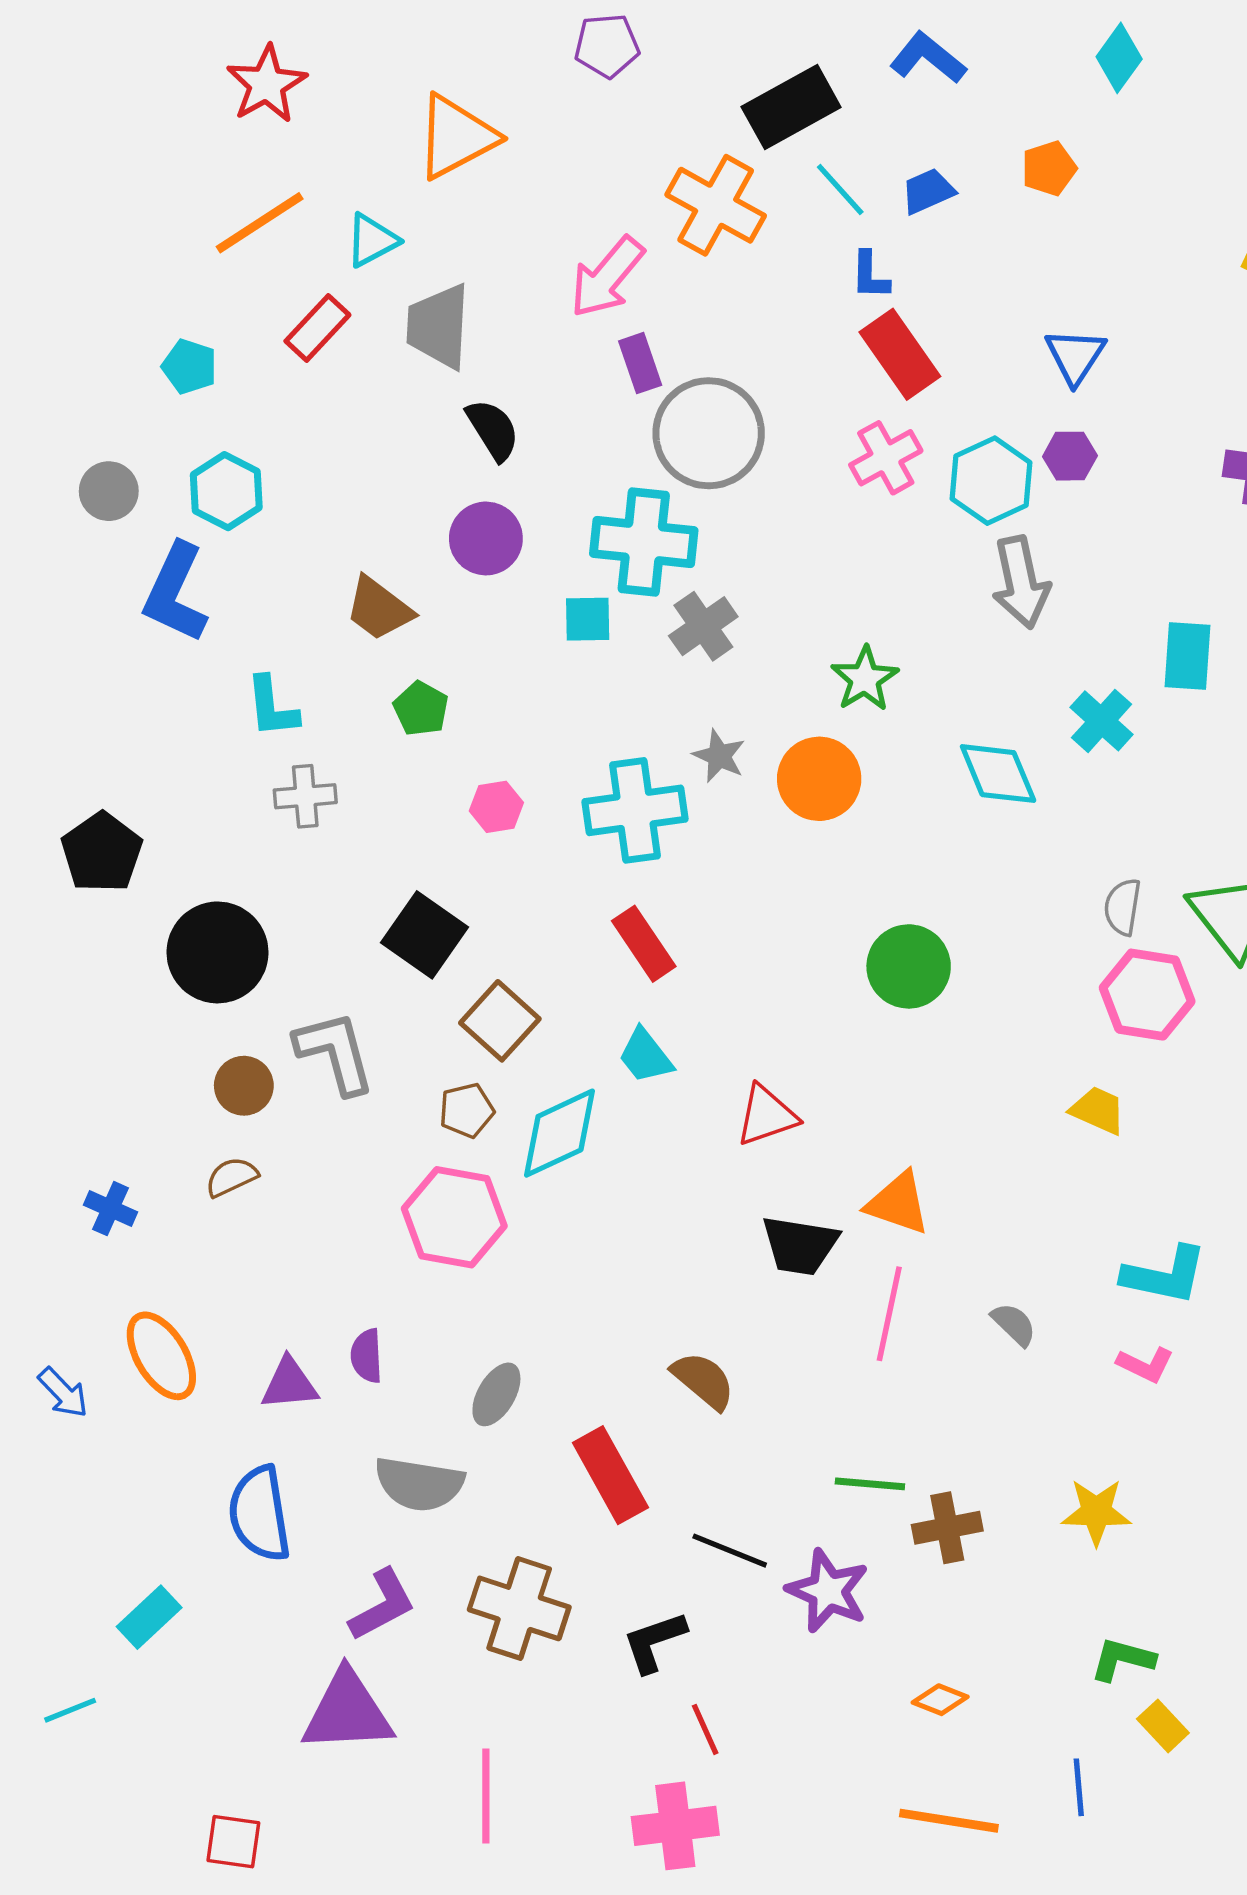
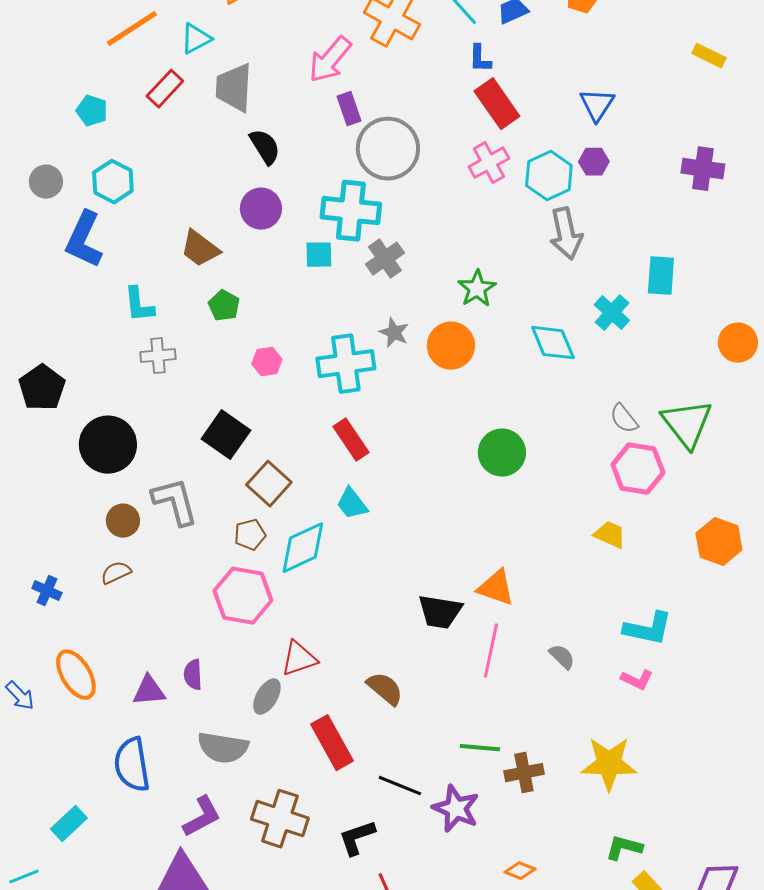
gray semicircle: (1123, 907) -> (624, 419), turned -48
red triangle: (767, 1116) -> (299, 659), moved
yellow star: (1096, 1512) -> (609, 764), size x1.4

